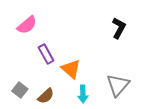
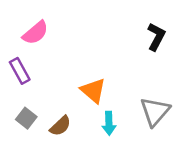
purple rectangle: (46, 54) -> (20, 71), moved

